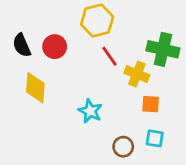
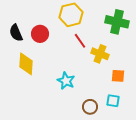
green cross: (163, 49) -> (117, 22), moved
orange square: (151, 104) -> (118, 76), moved

